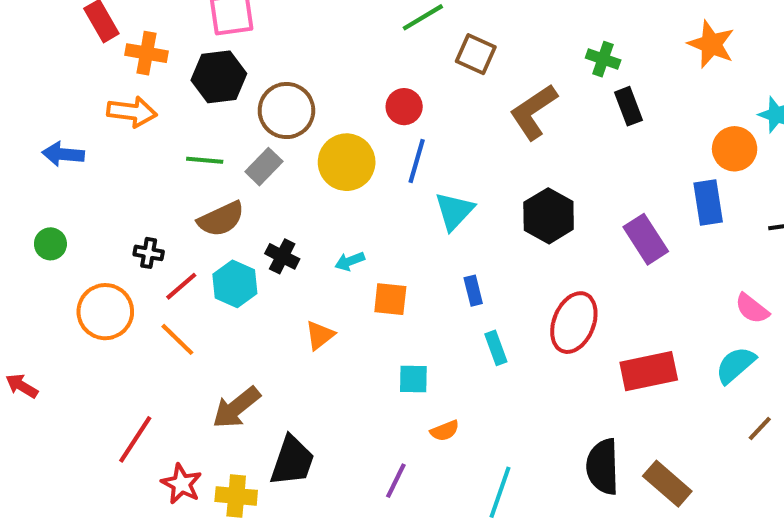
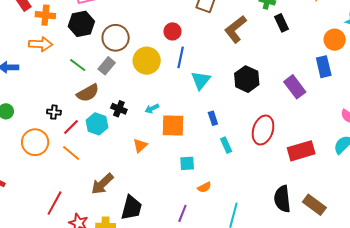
green line: (205, 160) -> (78, 65), turned 36
orange square: (390, 299) -> (173, 125), size x1.4

